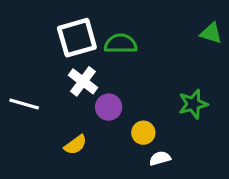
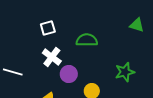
white square: (77, 38) -> (48, 28), size x0.6
green semicircle: (121, 44) -> (87, 40), moved

